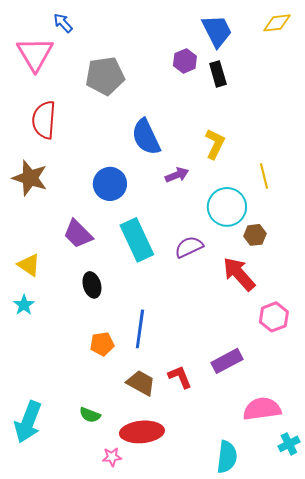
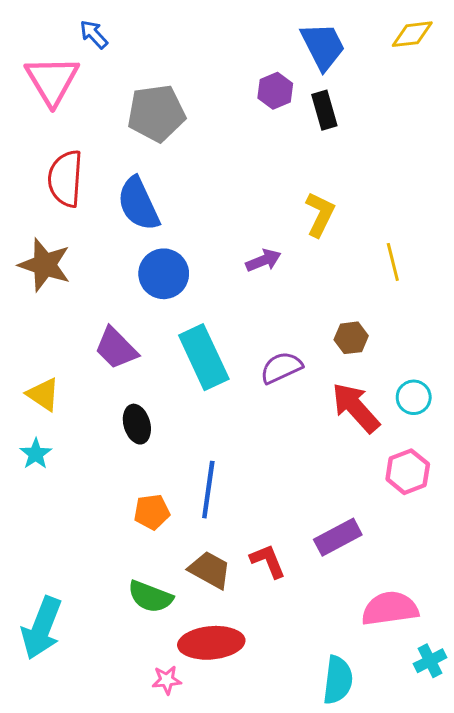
blue semicircle: (146, 137) -> (138, 204), moved
cyan circle: (227, 207) -> (414, 397), moved, size x0.6
brown hexagon: (255, 235) -> (351, 338), moved
green semicircle: (90, 415) -> (150, 597), moved, size x1.4

